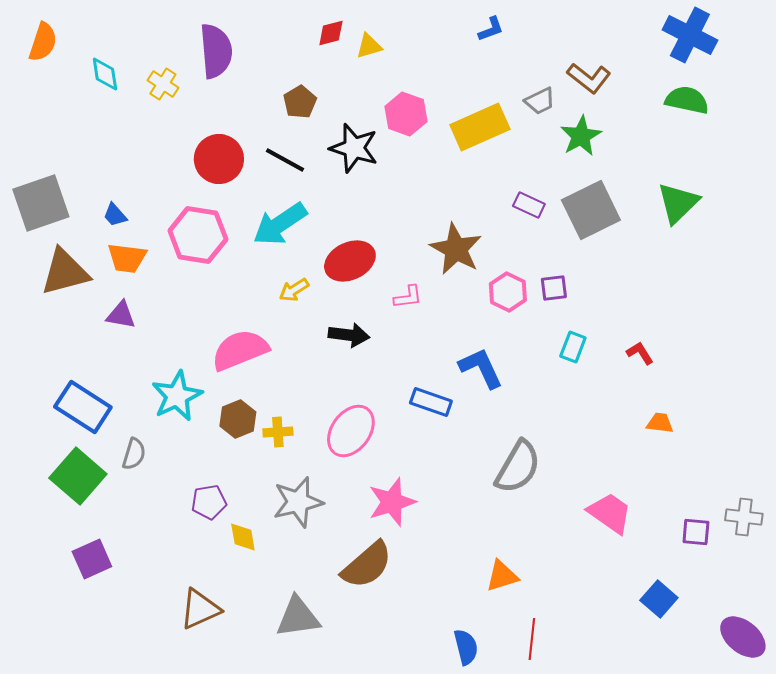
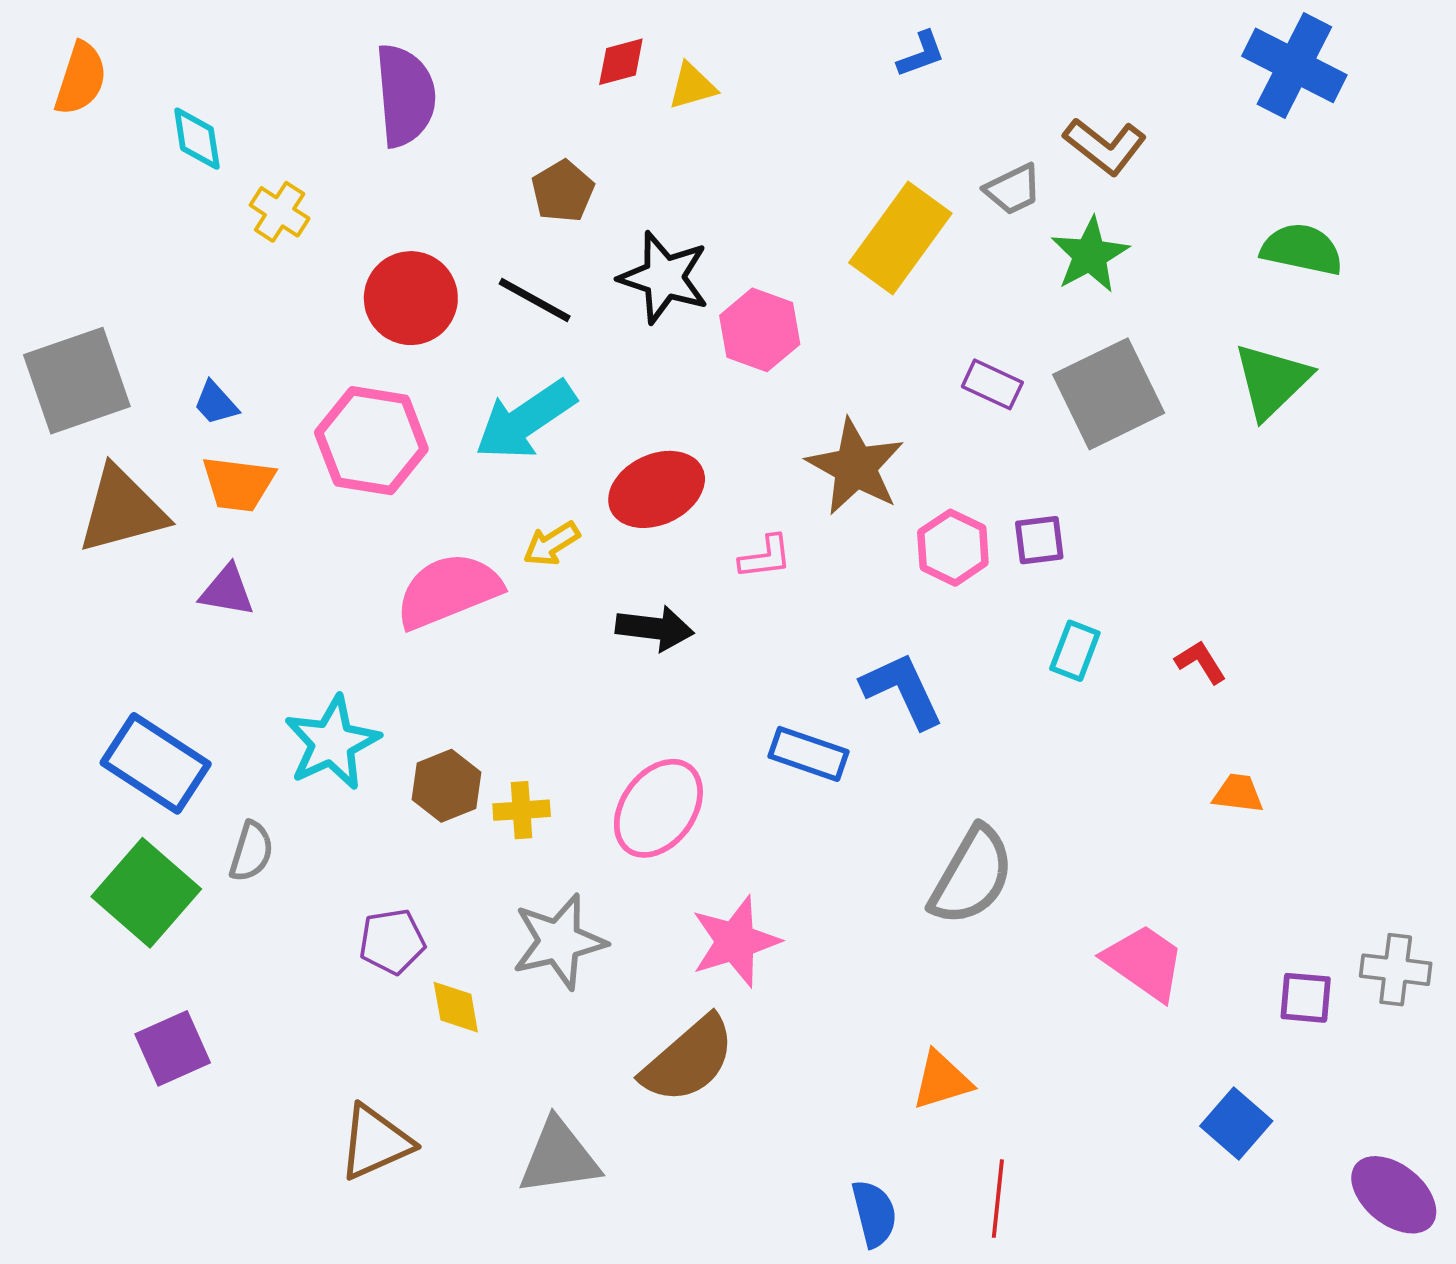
yellow cross: (163, 84) -> (280, 212), moved
green semicircle: (687, 100) -> (1302, 249), moved
pink hexagon: (406, 114) -> (760, 330), moved
yellow rectangle: (480, 127) -> (900, 238), turned -30
pink semicircle: (240, 350) -> (448, 591), moved

